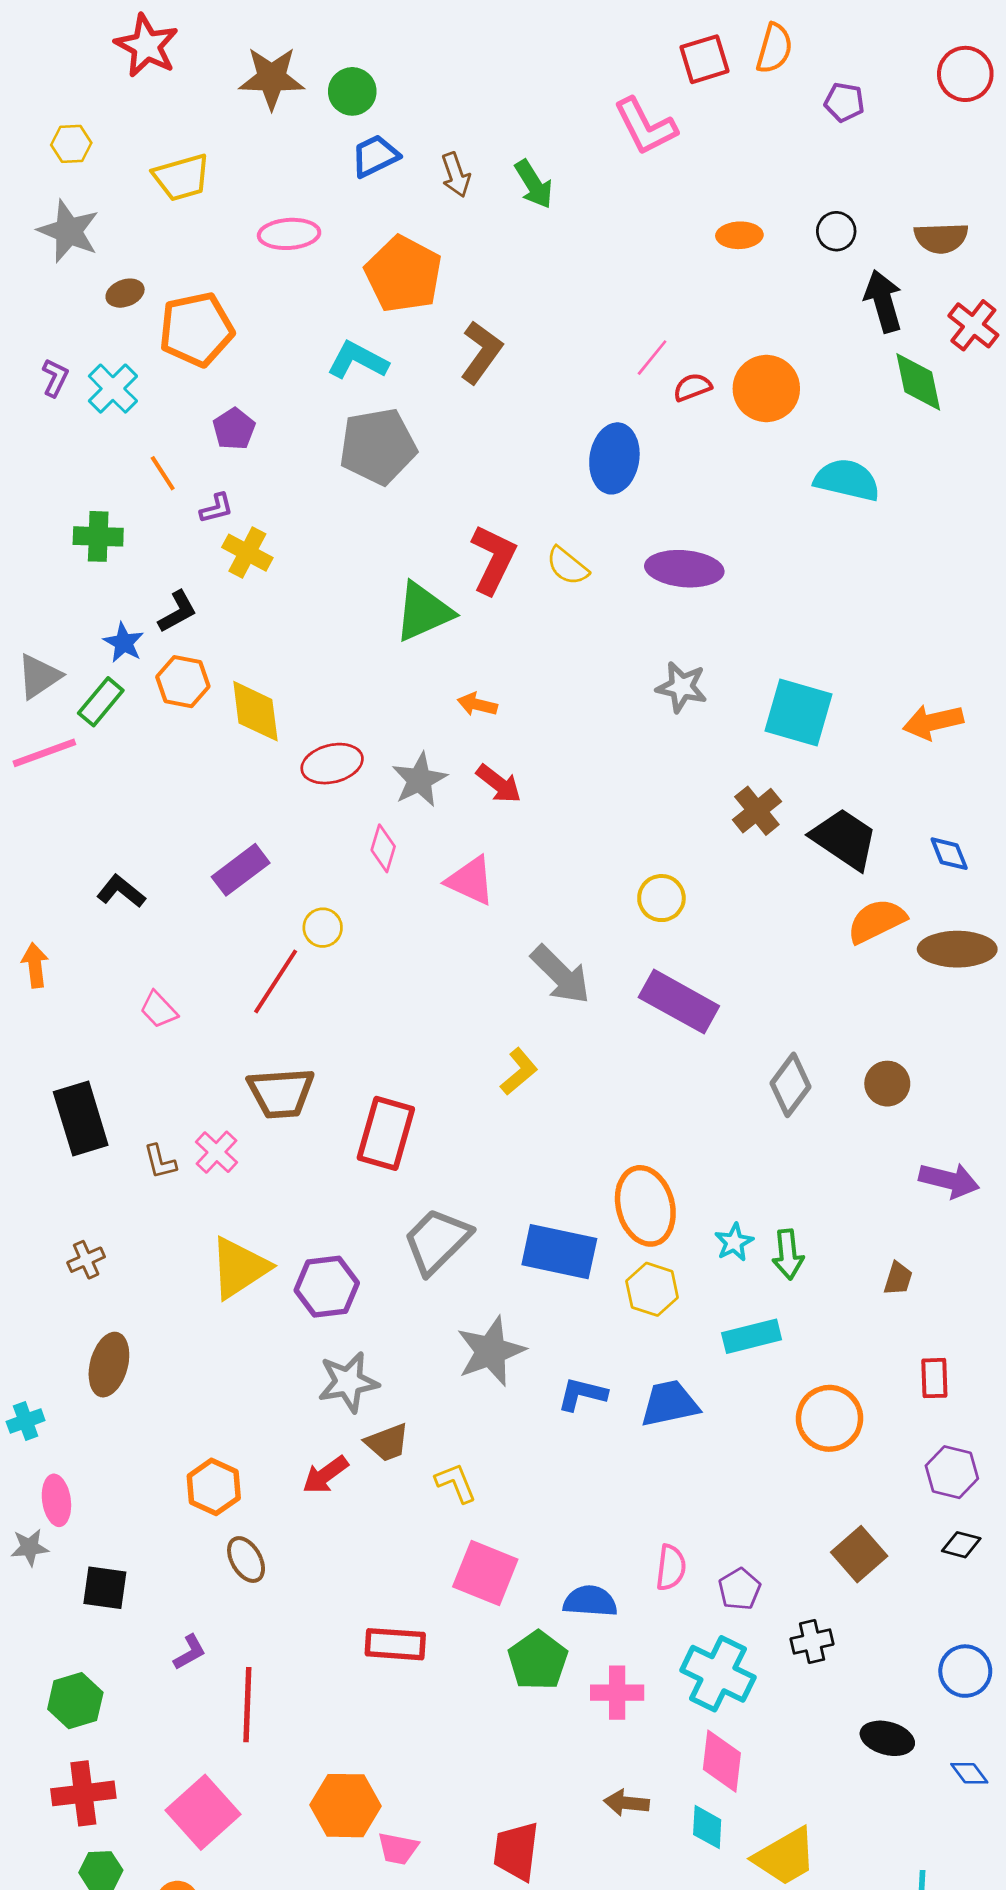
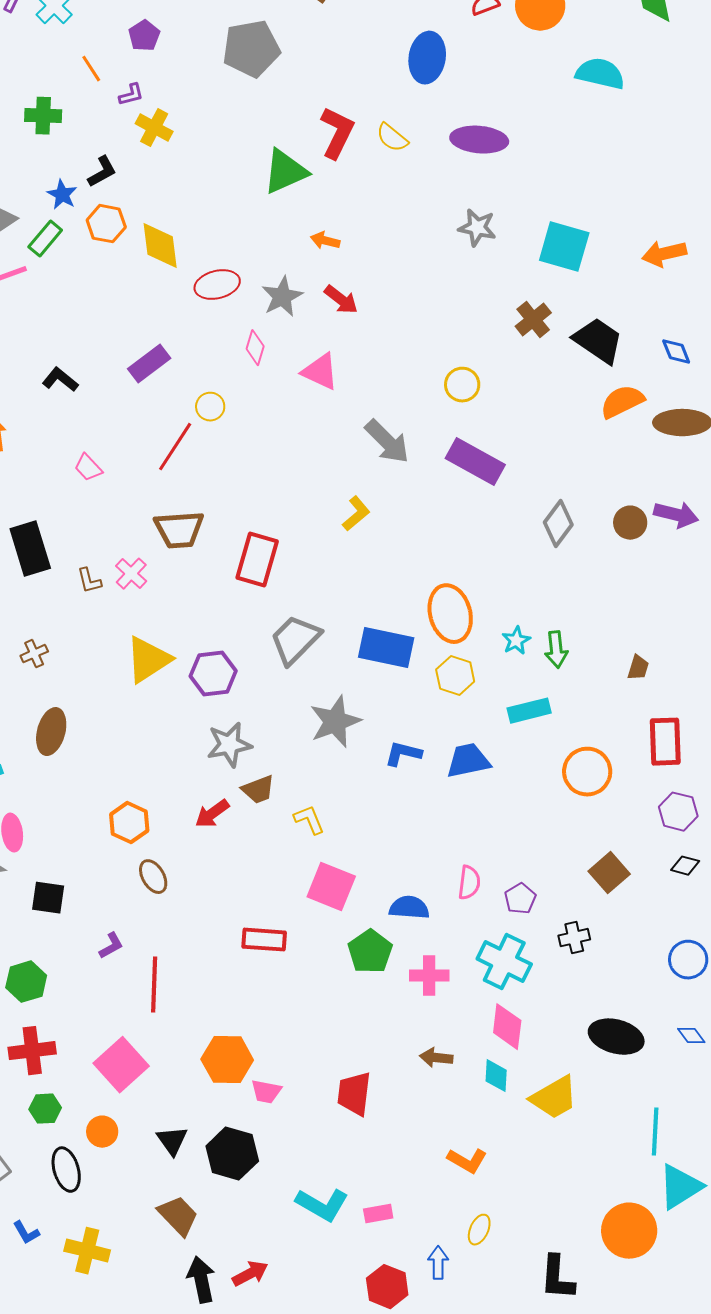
purple arrow: (949, 1180) -> (676, 515), moved
red rectangle: (934, 1378) -> (665, 742), size x1.6
black ellipse: (887, 1738) -> (616, 1037), moved, size x1.4

